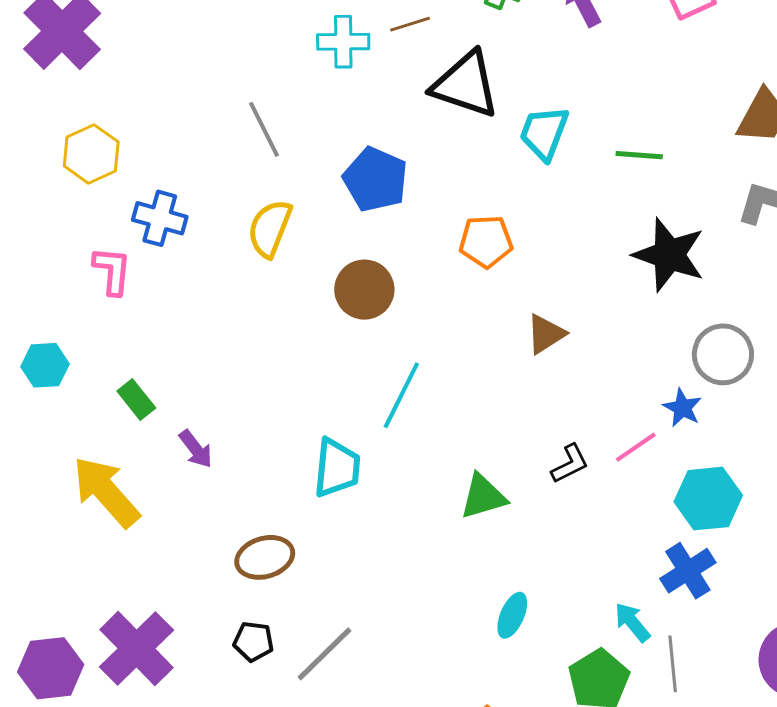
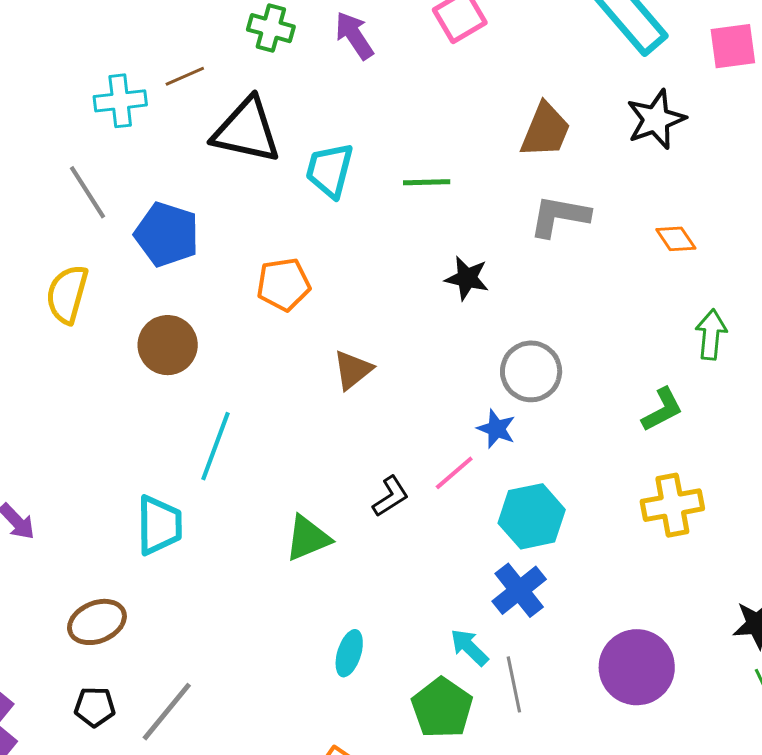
gray line: (264, 129) -> (88, 192), moved
black star: (669, 255) -> (467, 278), size x0.6

